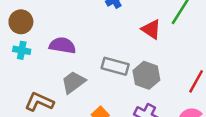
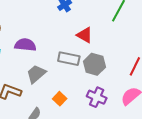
red triangle: (151, 29) -> (85, 35), moved

